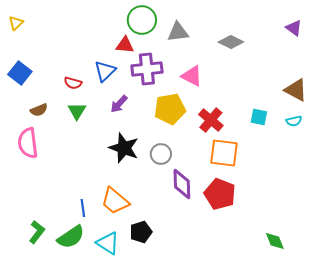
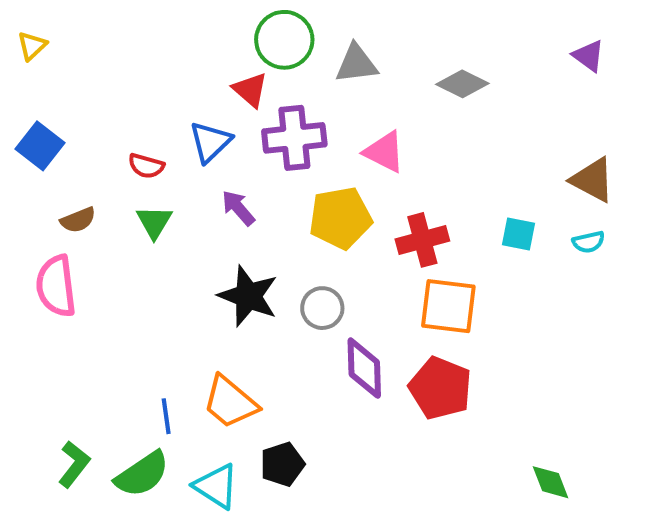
red triangle: (125, 45) -> (250, 90), turned 36
purple arrow: (119, 104) -> (238, 208), turned 96
red cross: (211, 120) -> (422, 240), turned 35

